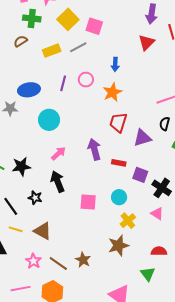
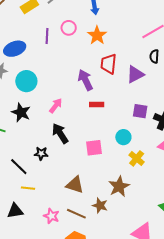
cyan circle: (49, 120) -> (26, 81), moved
purple arrow: (94, 149) -> (85, 80), moved
red rectangle: (119, 163) -> (97, 104), moved
black star: (21, 166) -> (21, 112), moved, turned -30
brown triangle: (43, 231) -> (75, 185), moved
brown star: (118, 246) -> (119, 186), moved

